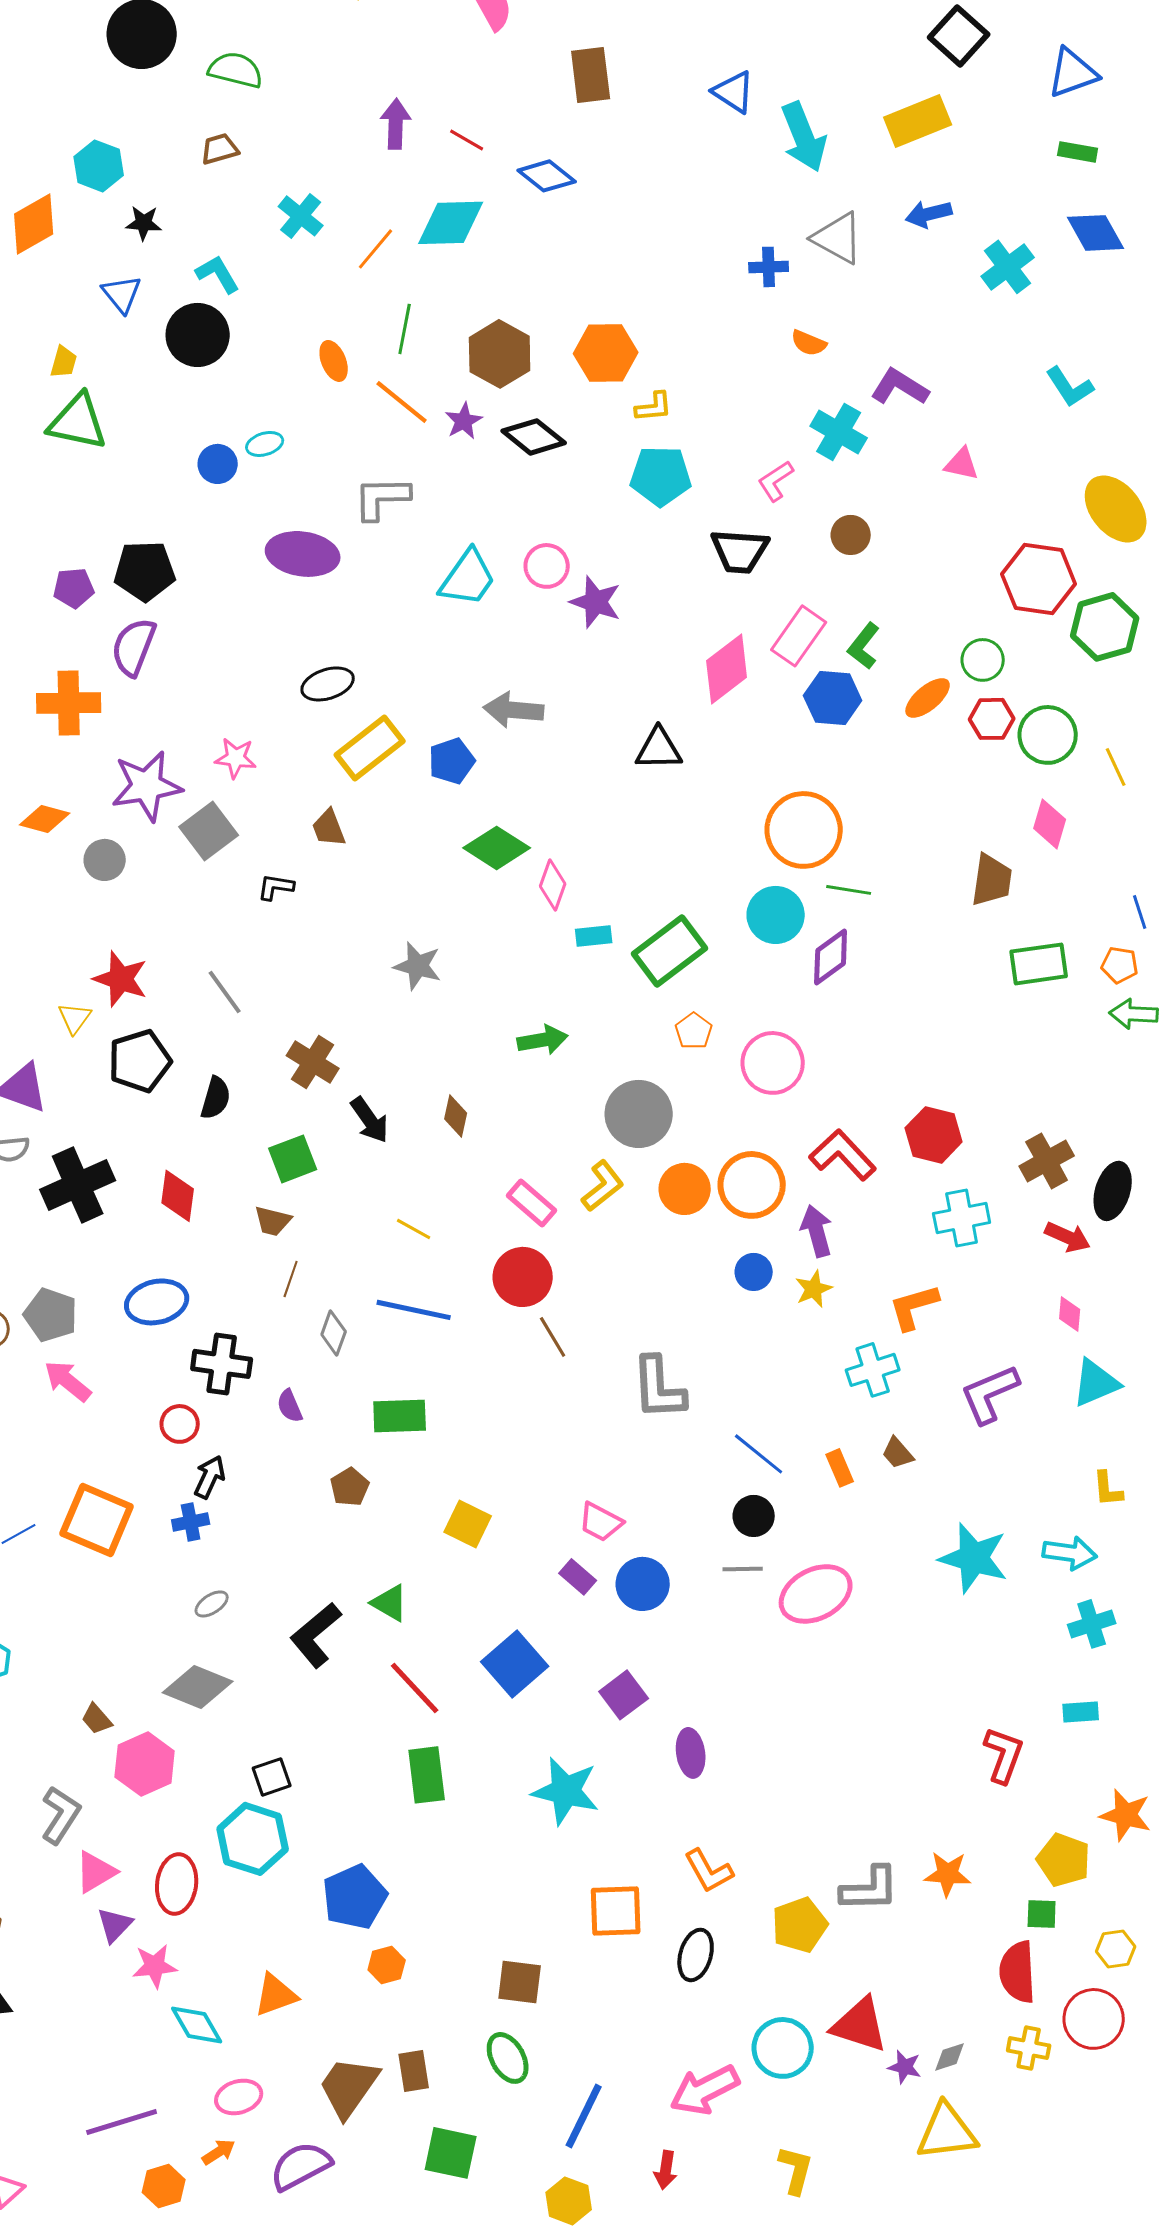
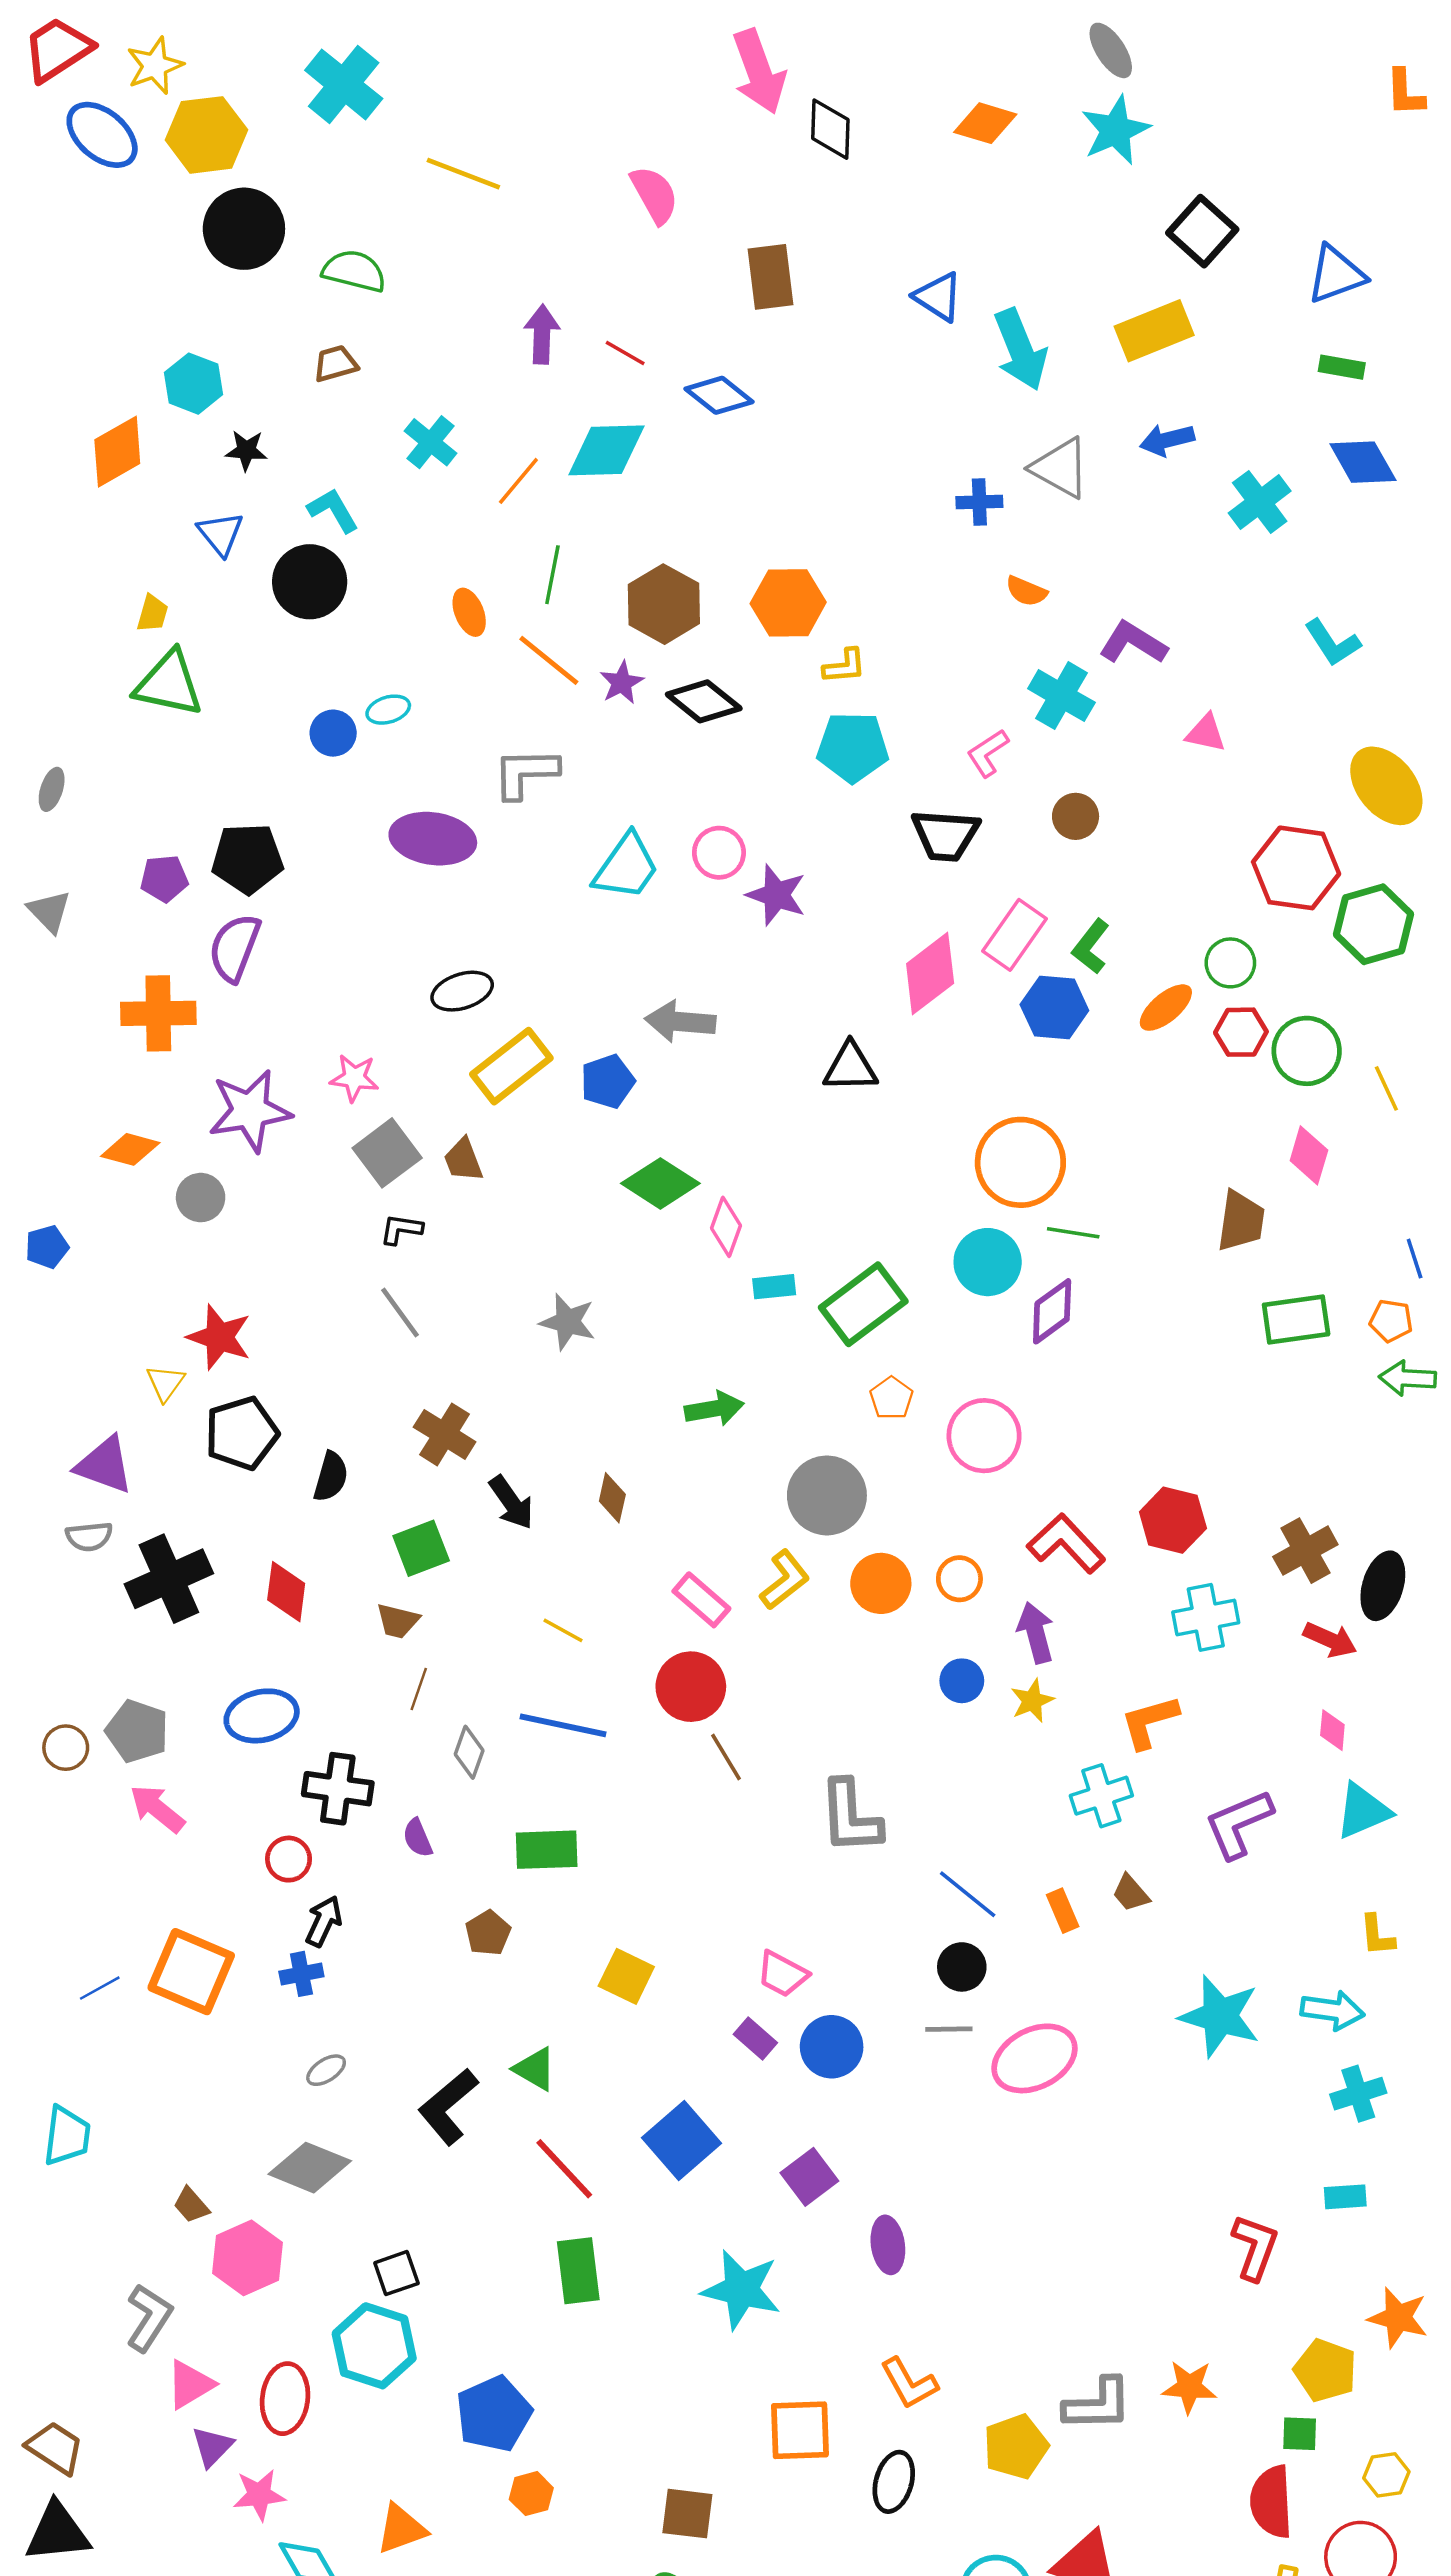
gray square: (209, 831) -> (387, 1153), moved
gray line: (225, 992) -> (400, 1312), moved
orange circle: (752, 1185) -> (959, 1579), size x0.6

